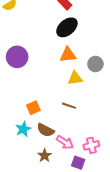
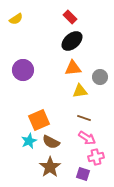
brown line: (69, 106) -> (84, 118), moved
orange square: (33, 108) -> (39, 120), size x1.5
pink arrow: (65, 142) -> (87, 138), moved
brown star: (45, 156) -> (50, 167), size x1.5

